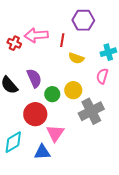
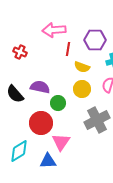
purple hexagon: (83, 20) -> (95, 40), moved
pink arrow: (36, 35) -> (54, 30), moved
purple semicircle: (34, 78) -> (40, 87), turned -54
yellow circle: (73, 90) -> (82, 89), moved

